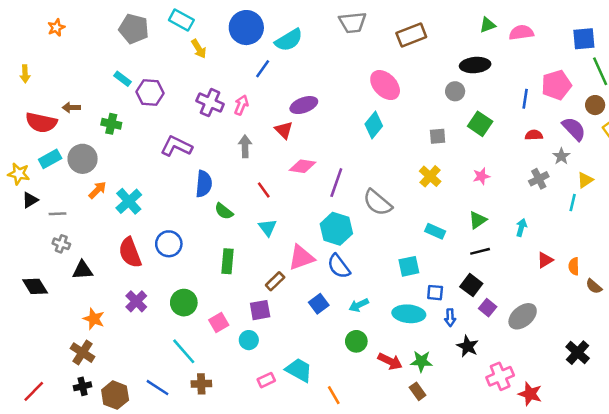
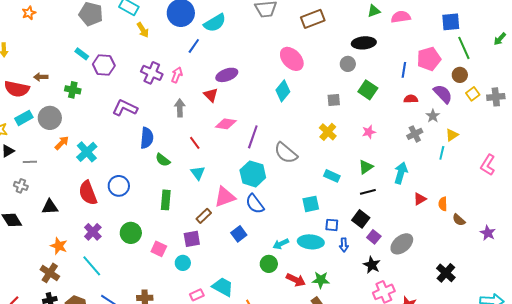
cyan arrow: (521, 228) -> (401, 173), size x1.5
gray cross: (61, 244) -> (21, 186), moved
cyan arrow: (359, 305) -> (281, 244), moved
pink square: (219, 323) -> (159, 249), turned -35
black star: (468, 346) -> (372, 265), moved
cyan line: (184, 351) -> (92, 266), moved

